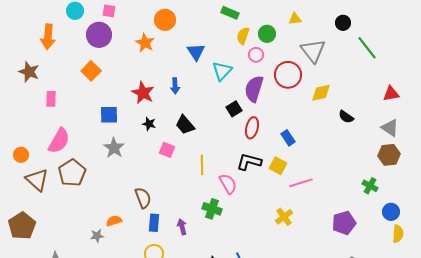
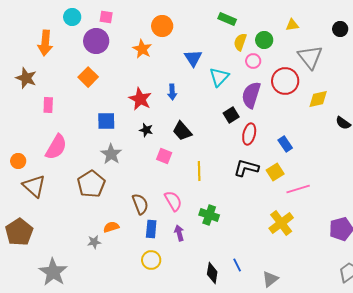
yellow square: (278, 166) -> (275, 172), turned 30
brown pentagon: (72, 173) -> (91, 184), moved
pink semicircle: (228, 184) -> (173, 201), moved
yellow cross: (284, 217) -> (281, 223), size x1.4

